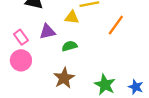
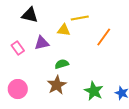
green semicircle: (70, 46) -> (62, 64), moved
pink circle: (21, 60) -> (18, 89), moved

